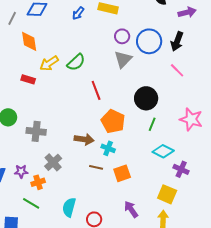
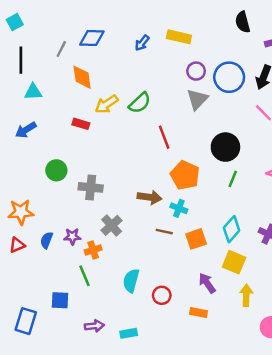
cyan diamond: (163, 151) -> (232, 229), moved, turned -75
yellow square: (167, 194) -> (234, 262), moved
green line: (31, 203) -> (85, 276), turned 36

